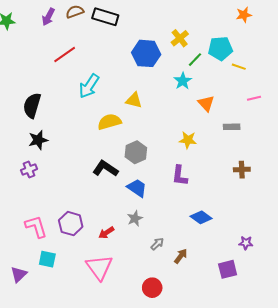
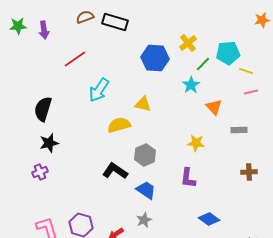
orange star: (244, 15) -> (262, 20), moved
purple arrow: (48, 17) -> (44, 30), moved, turned -36
pink line: (254, 98) -> (251, 92), moved

